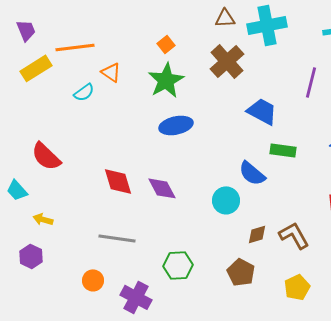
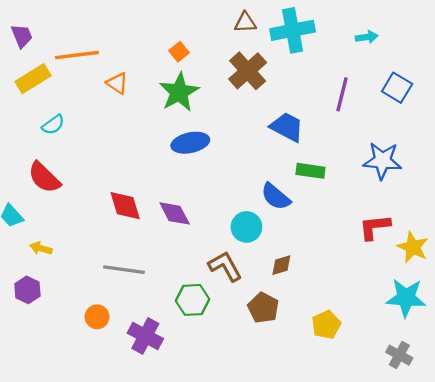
cyan semicircle: (84, 92) -> (53, 125), moved
brown L-shape: (294, 235) -> (225, 266), moved

